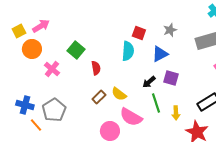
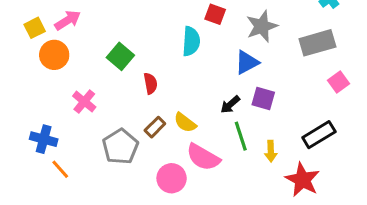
gray star: (170, 30) -> (262, 26), size x1.5
red square: (139, 33) -> (215, 14), moved
cyan semicircle: (128, 51) -> (191, 41), moved
pink cross: (52, 69) -> (84, 102), moved
gray pentagon: (54, 110) -> (120, 147), moved

